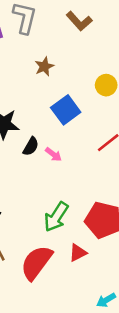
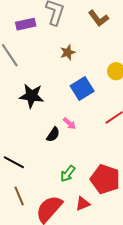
black semicircle: (31, 146) -> (53, 135), moved
green arrow: (56, 217) -> (68, 174), size x0.7

